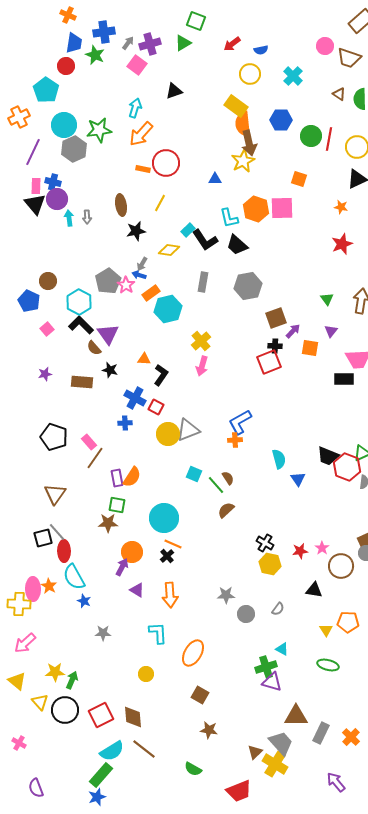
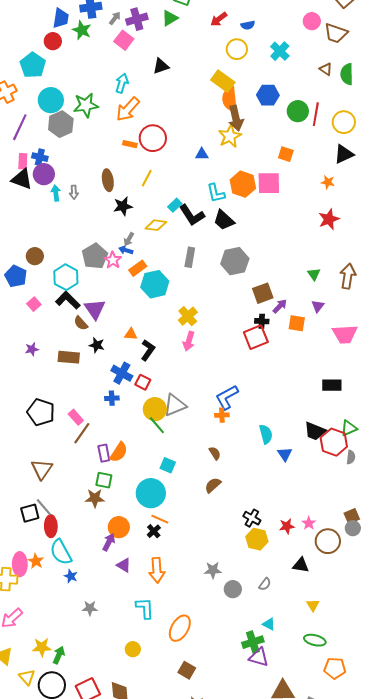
black triangle: (35, 204) -> (22, 179), turned -30
black rectangle: (344, 379) -> (332, 385), moved
cyan square: (194, 474) -> (168, 465), moved
green line: (216, 485) -> (157, 425), moved
orange pentagon: (348, 622) -> (335, 668), moved

